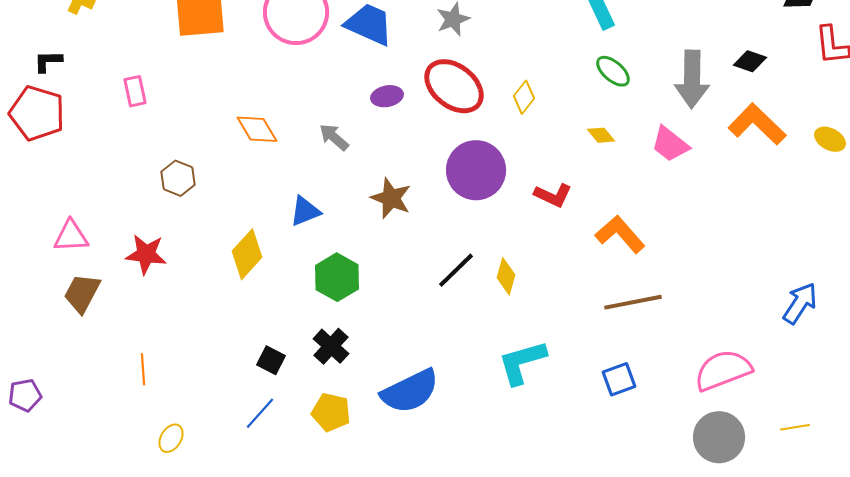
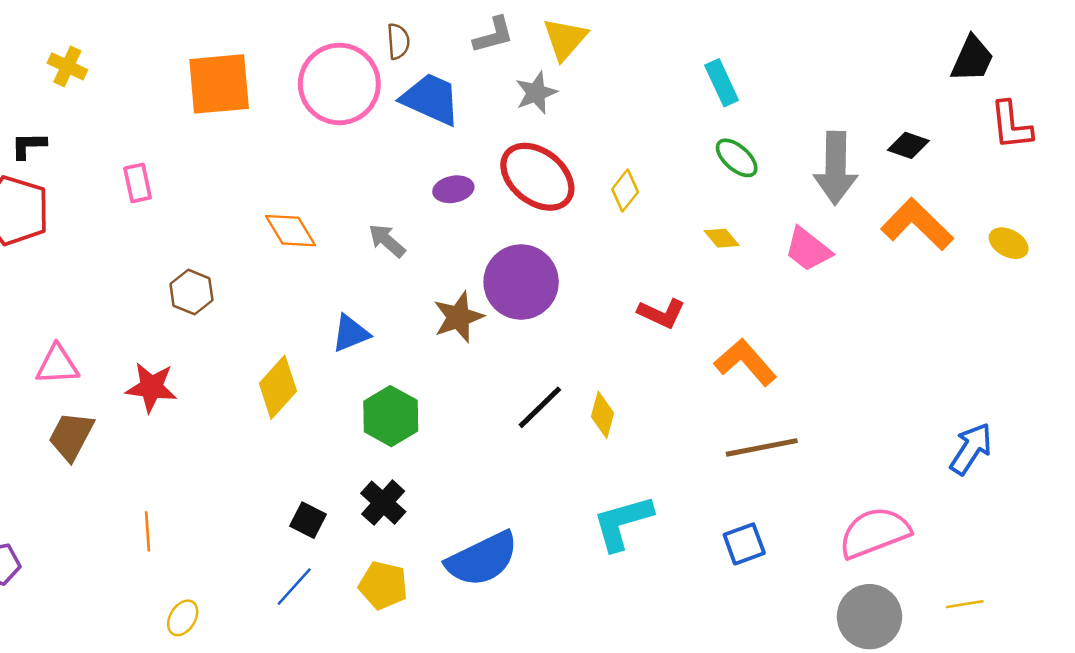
purple circle: (476, 170) -> (521, 282), moved
brown star: (391, 198) -> (458, 317), turned 30

